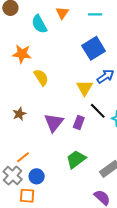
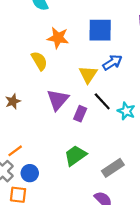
blue square: (94, 48) -> (100, 30), turned 30
orange star: (22, 54) -> (58, 38), moved
purple triangle: (54, 123) -> (58, 100), moved

